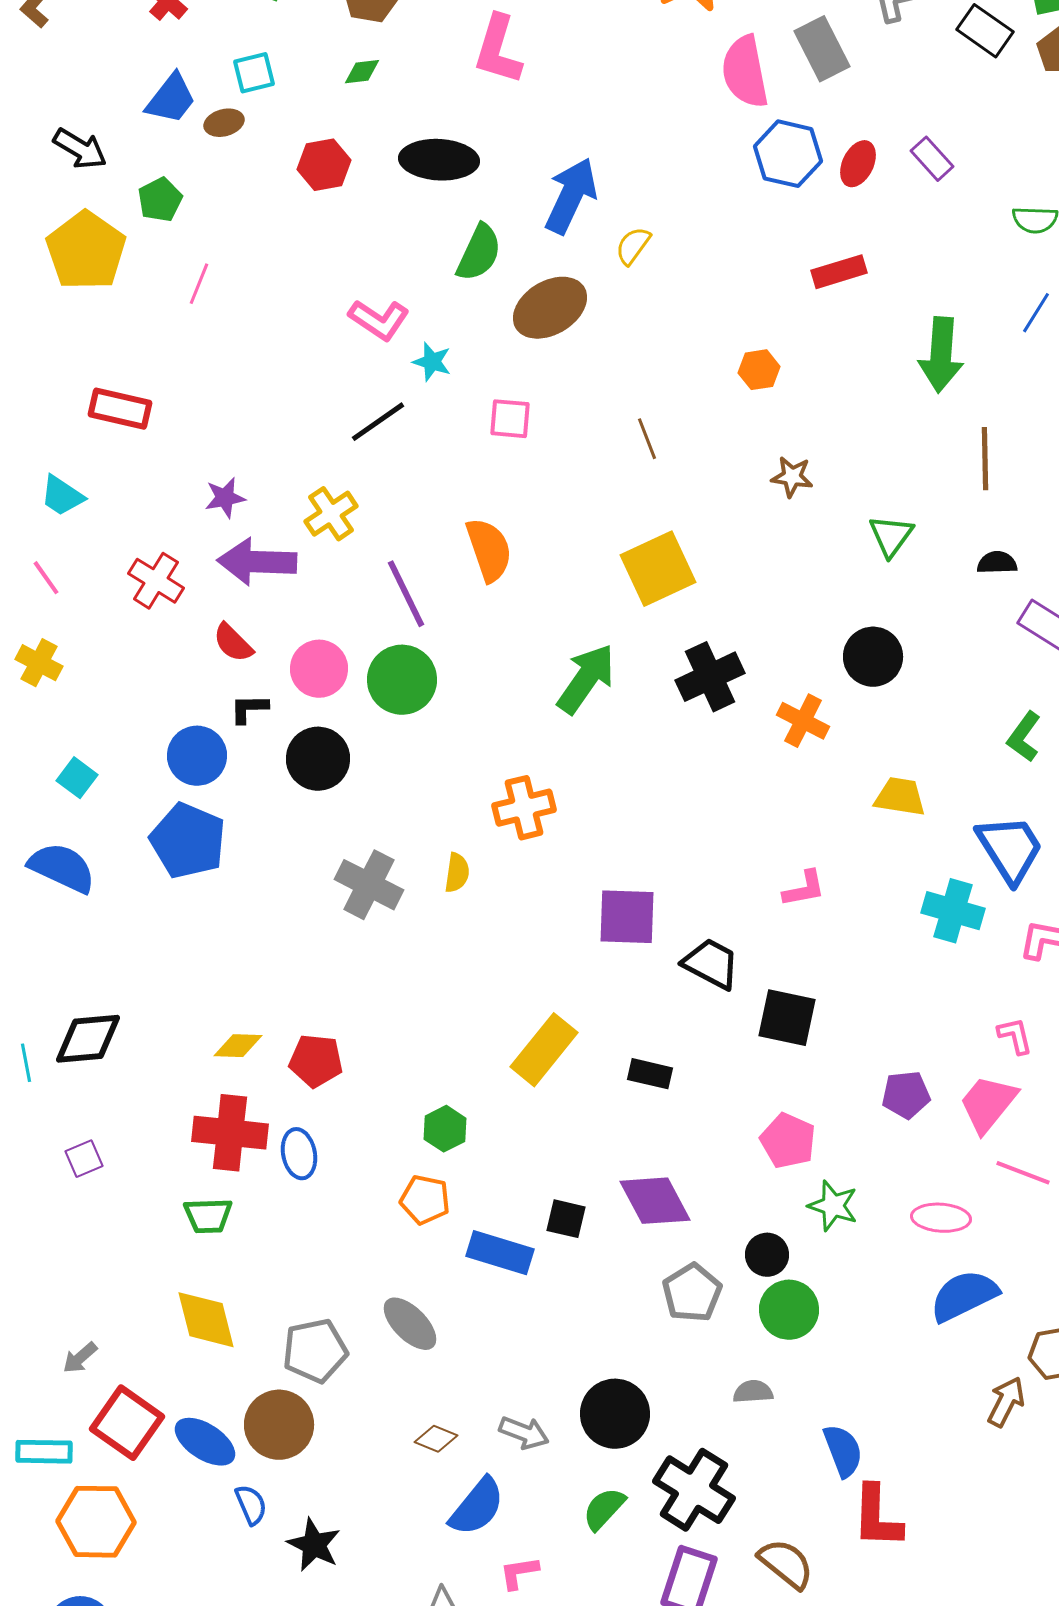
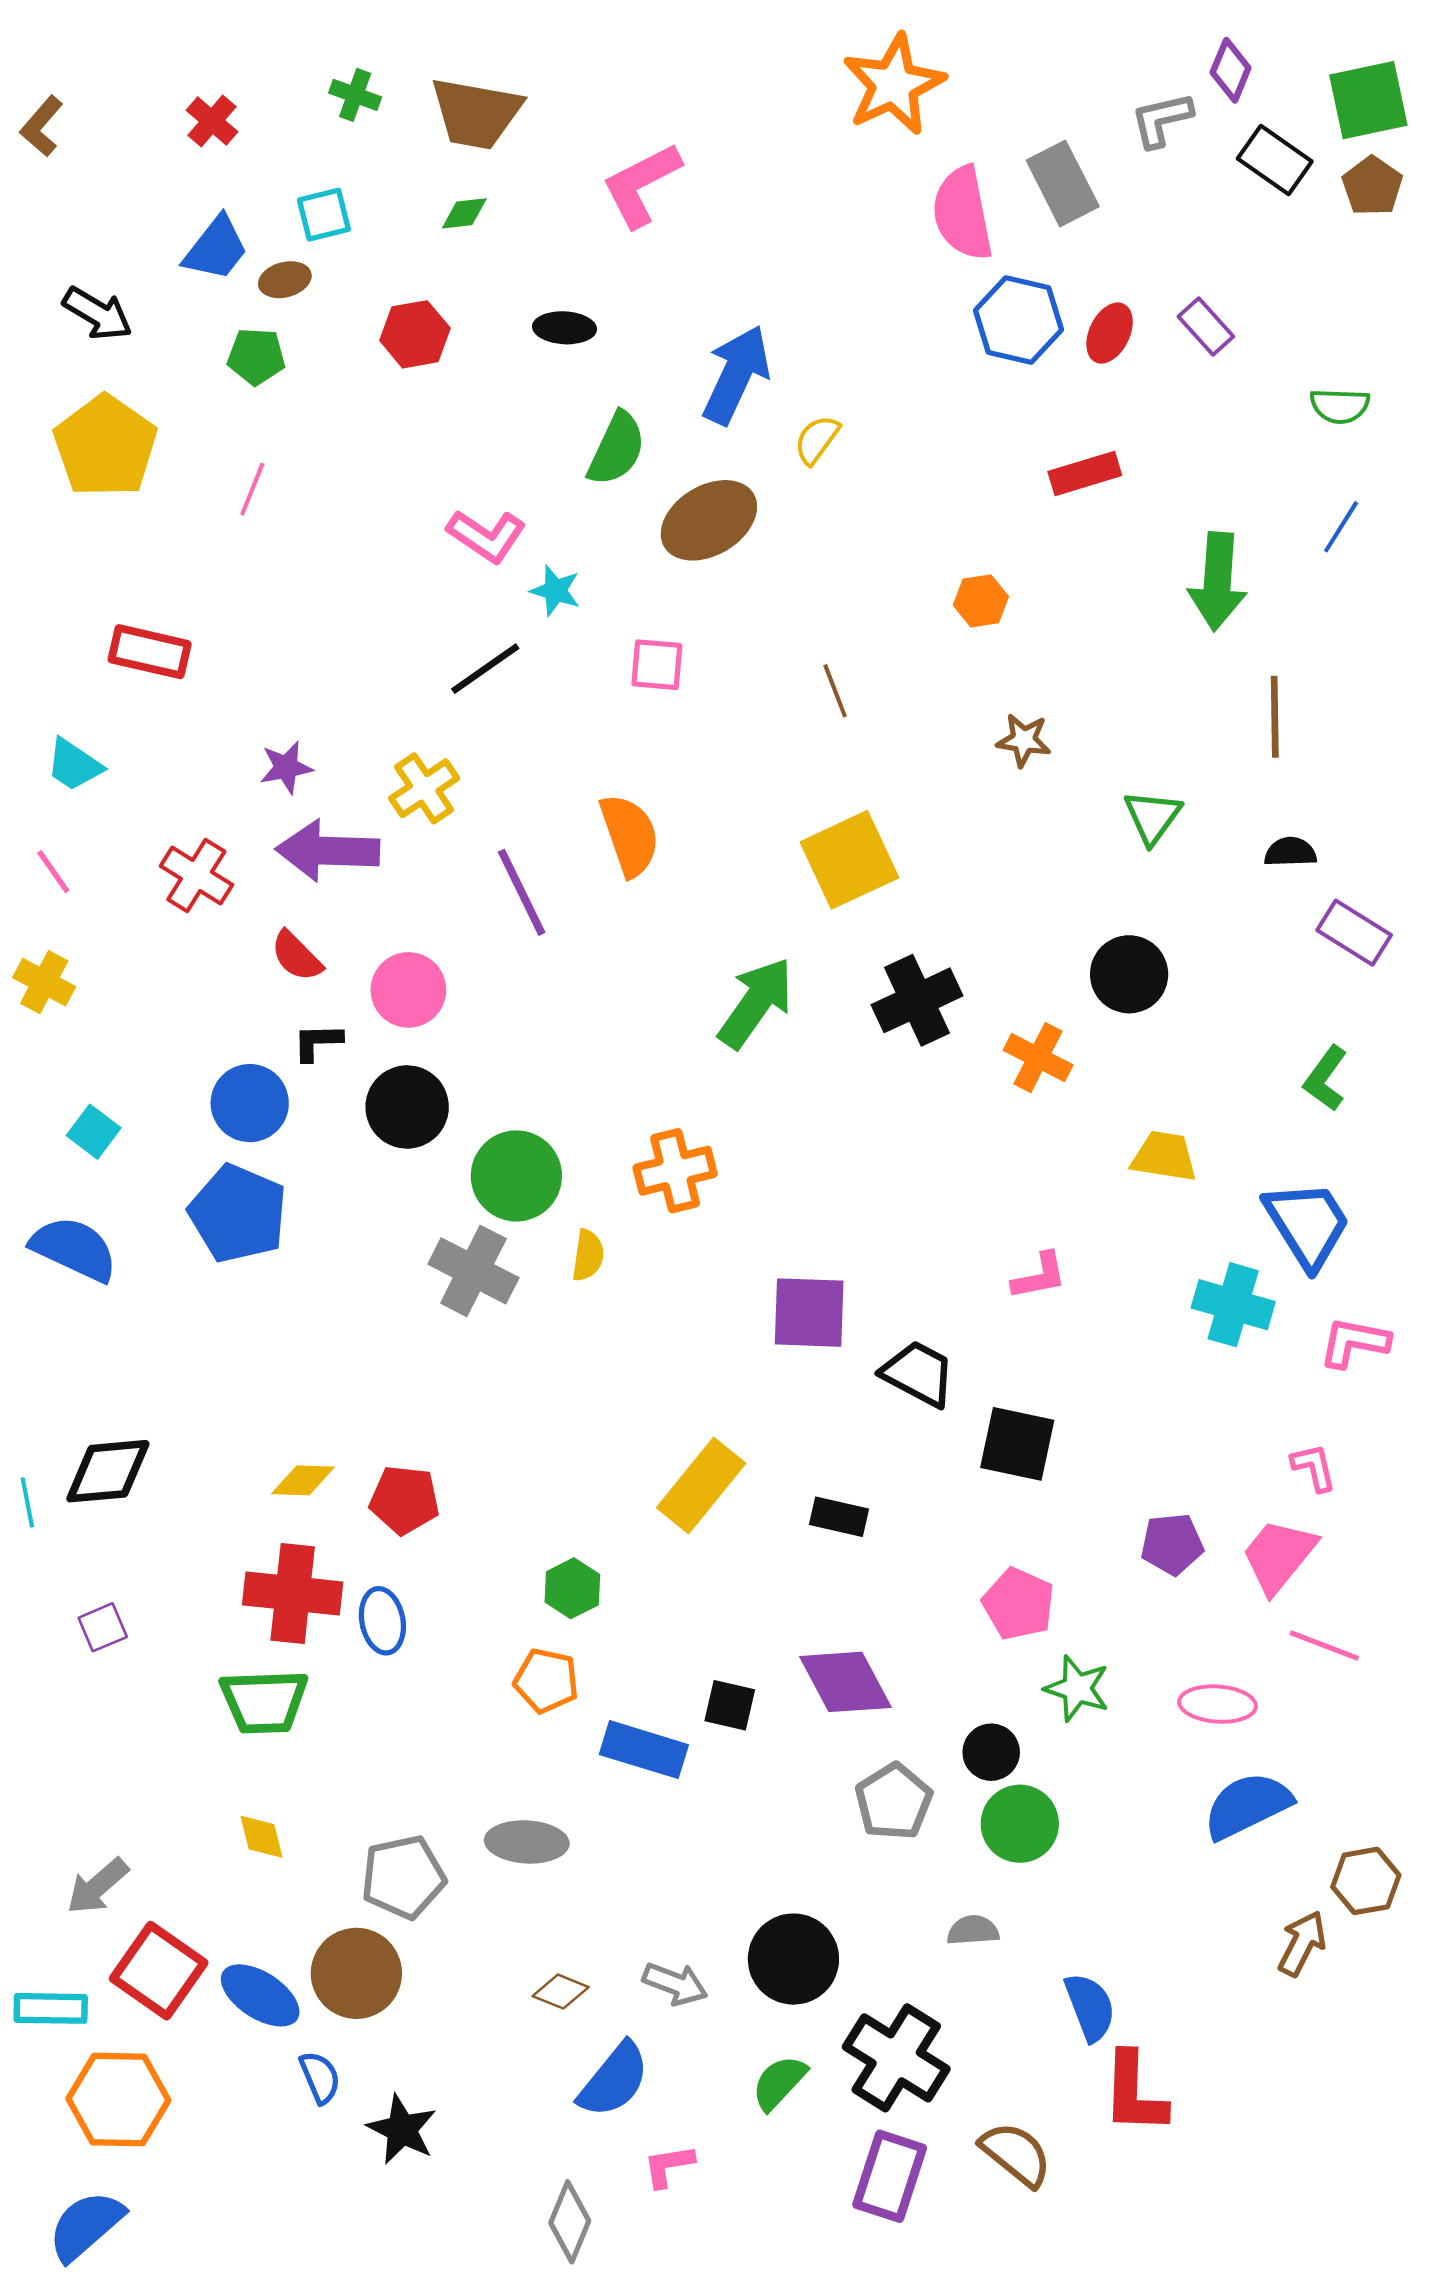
pink L-shape: (498, 50) -> (641, 185), turned 46
black ellipse: (439, 160) -> (565, 328), size x0.6
green pentagon: (160, 200) -> (256, 356), moved, turned 30
green circle: (402, 680) -> (516, 1176), moved
green trapezoid: (208, 1216) -> (264, 1701), size x1.4
yellow diamond: (206, 1320) -> (261, 1837), size x0.6
gray ellipse: (410, 1324) -> (527, 1842), turned -42
gray arrow: (80, 1358) -> (98, 1886), size x1.4

